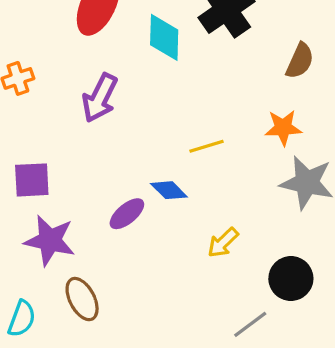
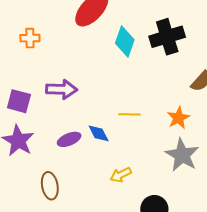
purple arrow: (100, 98) -> (62, 89), moved, turned -132
orange star: (283, 128) -> (178, 118), turned 30
brown ellipse: (82, 299) -> (50, 186), moved

